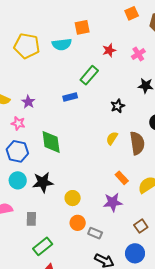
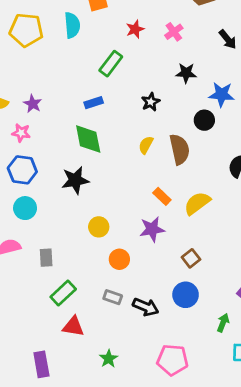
cyan semicircle: (62, 44) -> (72, 25), turned -84
blue rectangle: (70, 97) -> (94, 103), moved
green diamond: (51, 142) -> (88, 139), moved
black star: (43, 182) -> (75, 180), moved
orange circle: (78, 223) -> (119, 259), moved
gray rectangle: (95, 233) -> (113, 297), moved

